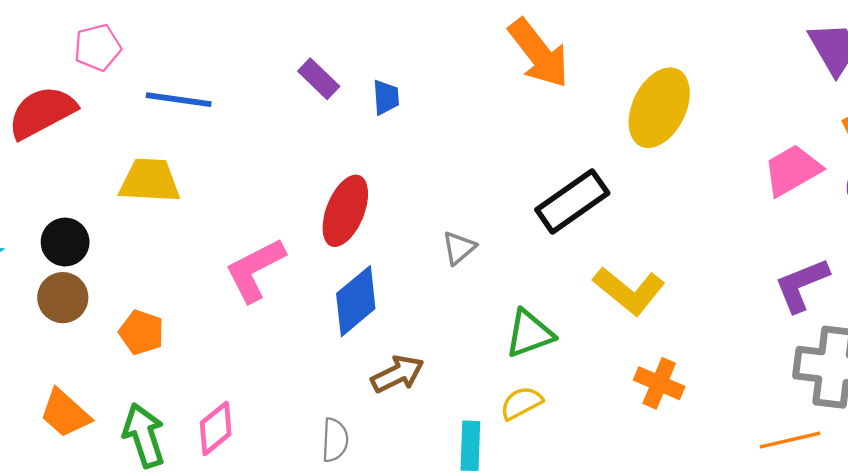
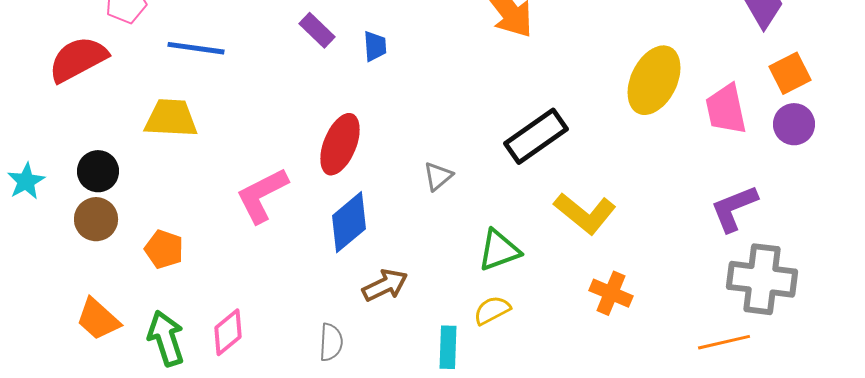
yellow ellipse: (659, 108) -> (654, 80), moved
pink trapezoid: (792, 170) -> (726, 109), turned -72

